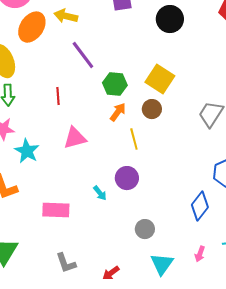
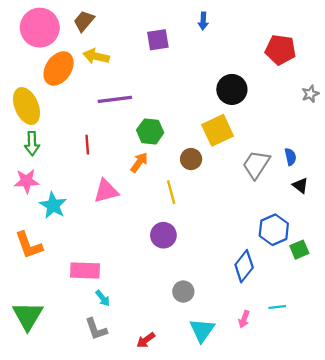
black circle: (170, 19) -> (232, 89), moved
purple line: (83, 55) -> (115, 99), turned -60
yellow square: (160, 79) -> (218, 130), moved, turned 32
orange arrow: (118, 112) -> (139, 162), moved
cyan arrow: (100, 193) -> (103, 298), moved

